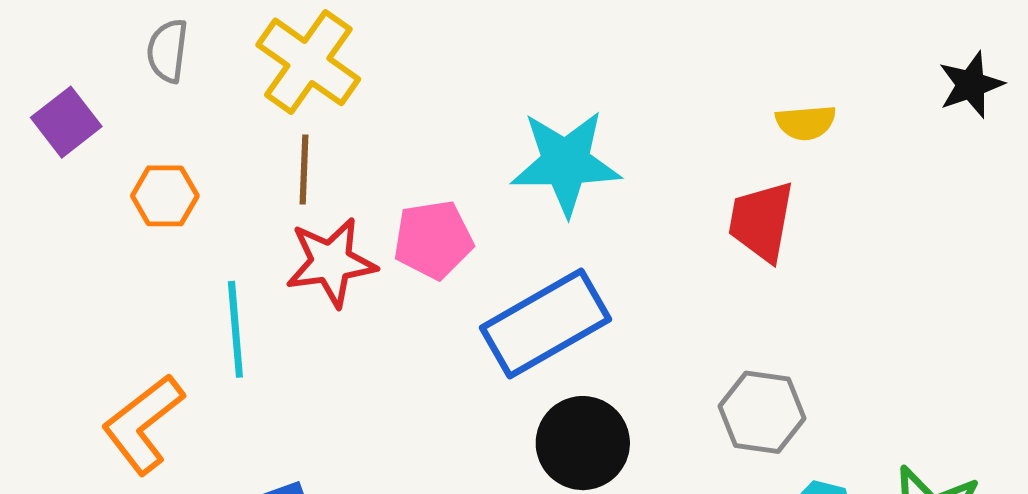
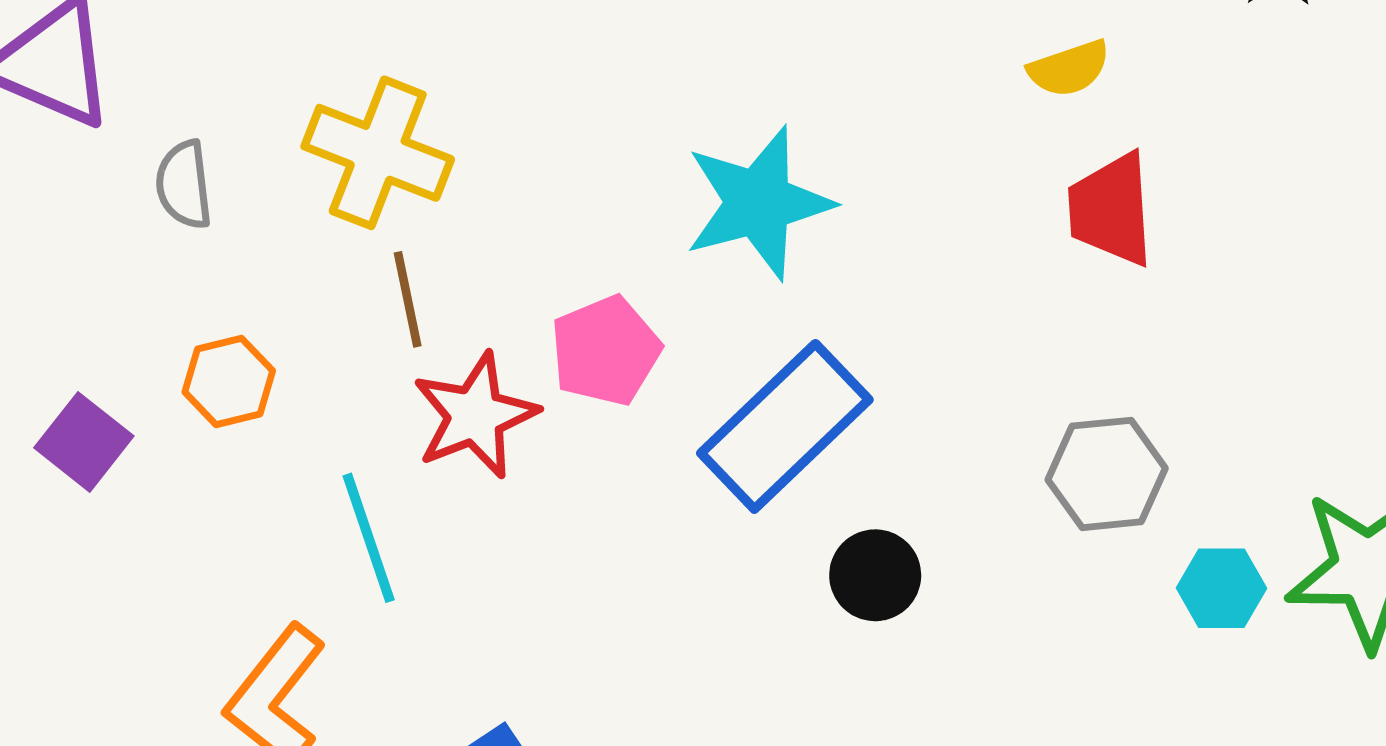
purple square: (66, 122) -> (84, 442), moved
red trapezoid: (761, 221) -> (1111, 210), moved
black circle: (583, 443) -> (875, 575), size x0.7

